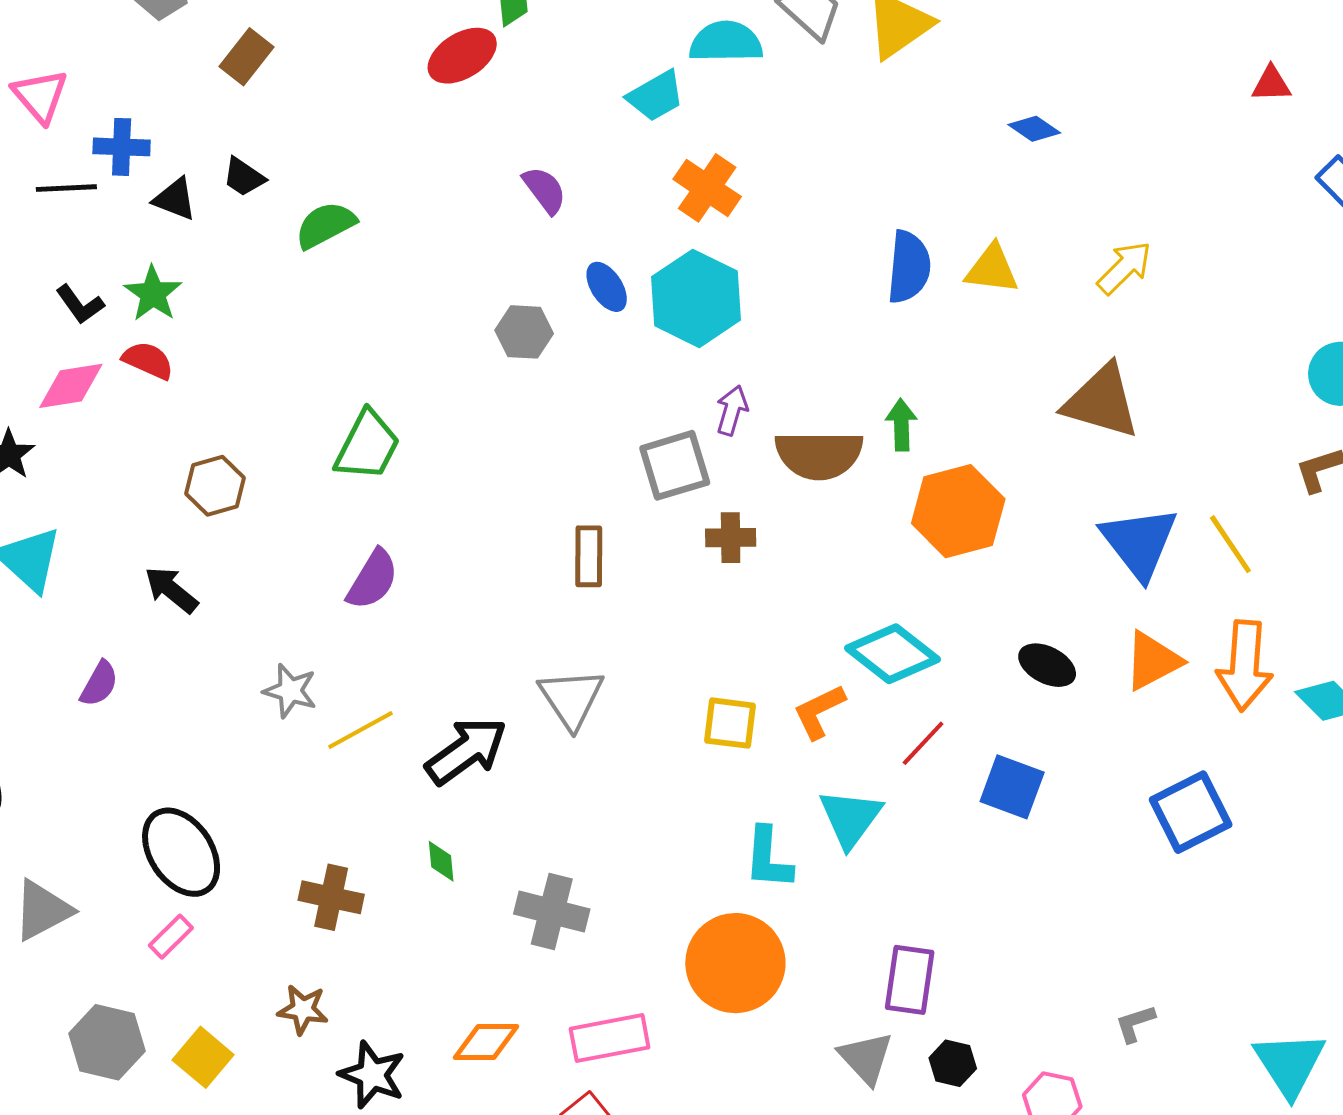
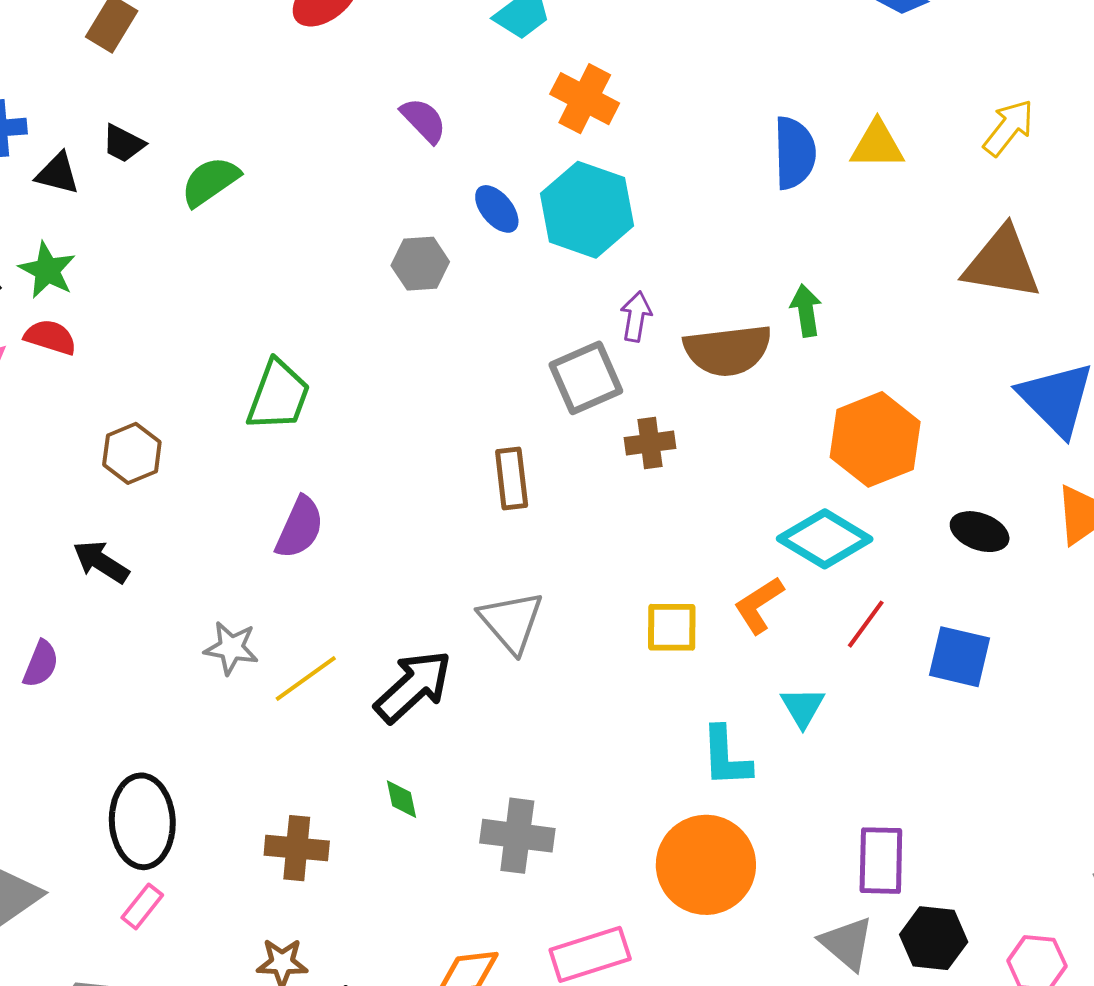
orange hexagon: (958, 511) -> (875, 439), moved
cyan triangle: (850, 818) -> (803, 707), size x0.7
black ellipse: (181, 852) -> (142, 821), turned 38
black hexagon: (953, 1063) -> (934, 938), size x1.4

